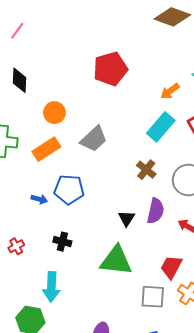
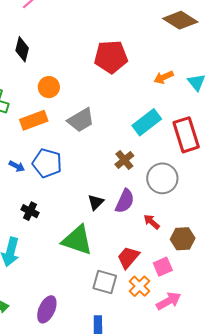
orange arrow: (170, 91) -> (164, 77), moved

